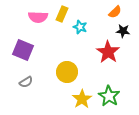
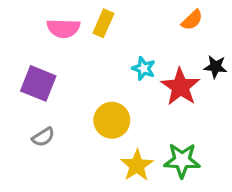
cyan star: (80, 27) -> (144, 68), moved
black star: (123, 31) -> (215, 67), moved
green star: (109, 96) -> (182, 160), turned -30

